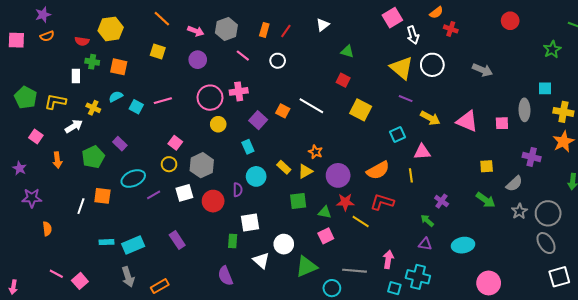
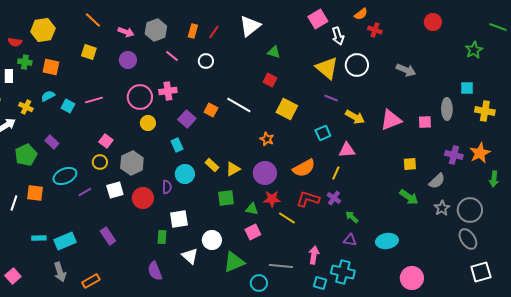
white triangle: (323, 25) -> (250, 26), size x1.6
pink triangle: (467, 121) -> (391, 120), turned -45
orange star: (563, 142) -> (480, 153), moved
orange star: (316, 152) -> (267, 139), moved
yellow line: (411, 175) -> (336, 173), turned 32
purple cross: (442, 201) -> (334, 198), moved

